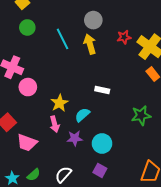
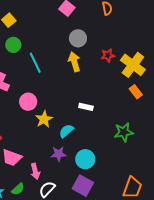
cyan line: (63, 39) -> (35, 63), moved
pink circle: (28, 87) -> (28, 102), moved
pink arrow: (55, 124) -> (35, 171), moved
purple square: (100, 170) -> (83, 186), size x1.5

